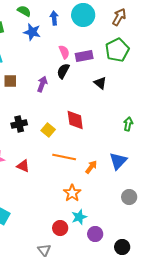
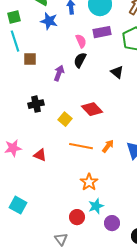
purple rectangle: (84, 56) -> (102, 32), moved
brown square: (10, 81) -> (30, 59), moved
red diamond: (75, 120) -> (92, 109), turned -35
black cross: (19, 124) -> (36, 104), moved
orange arrow: (91, 167) -> (108, 146), moved

